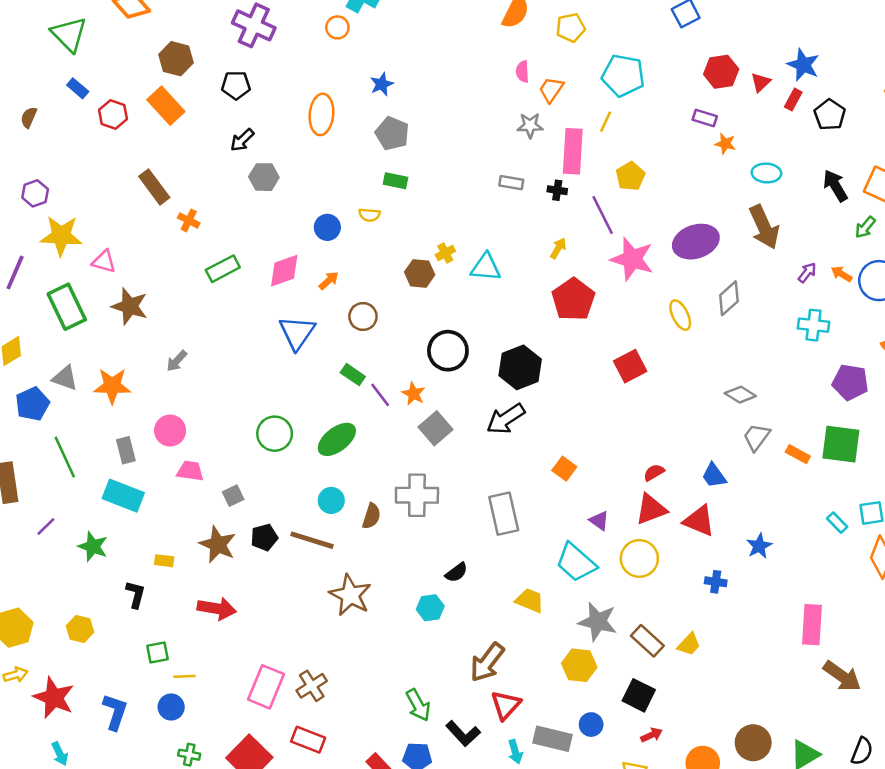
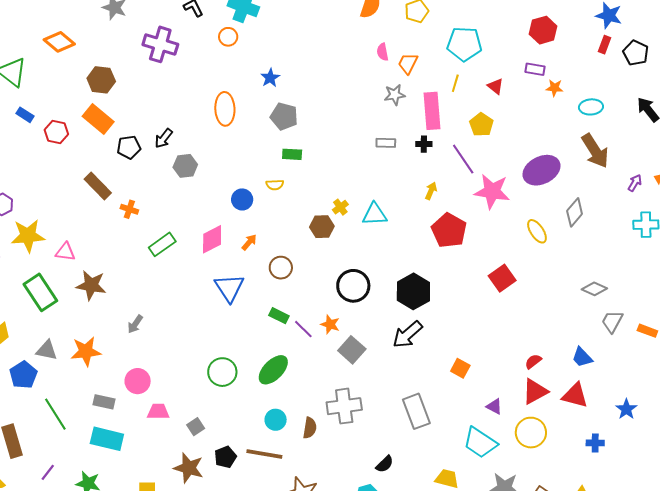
red triangle: (761, 82) -> (495, 86), moved, turned -30
black pentagon: (236, 85) -> (129, 147), moved
gray rectangle: (126, 450) -> (104, 402), turned -55

